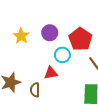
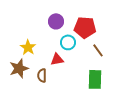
yellow star: (21, 36) -> (28, 47), moved
red pentagon: (80, 39) -> (85, 27), turned -30

